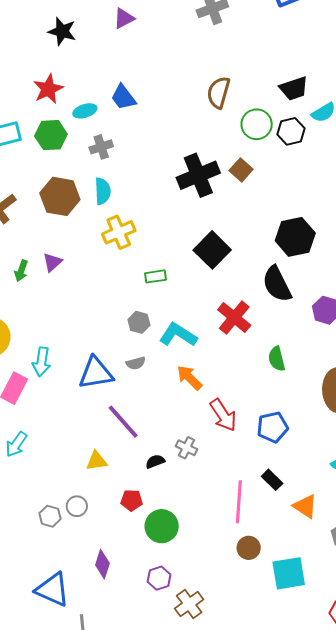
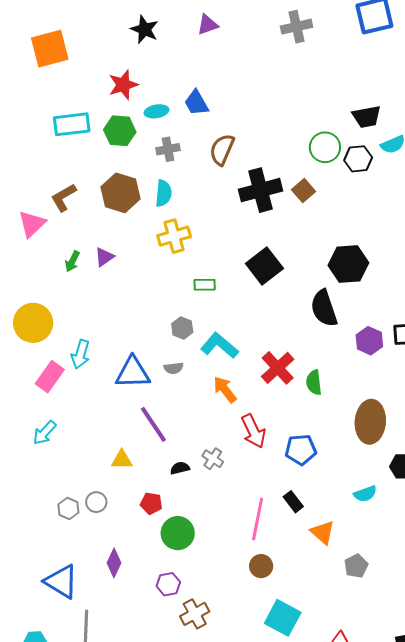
brown semicircle: (219, 92) -> (222, 150), moved
red cross: (234, 318) -> (278, 368), moved
cyan square: (289, 573) -> (283, 618), moved, turned 30

